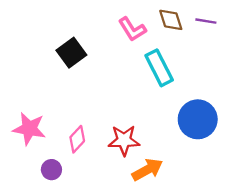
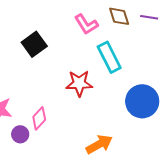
red star: (124, 140) -> (79, 83), moved
purple circle: (51, 170) -> (20, 134), moved

